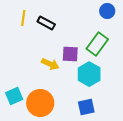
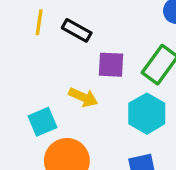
purple square: (70, 54) -> (111, 65), moved
cyan square: (14, 96) -> (42, 122), moved

